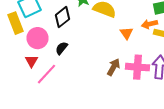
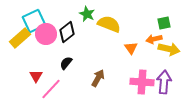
yellow rectangle: (16, 23) -> (20, 38), turned 70
pink circle: (38, 38) -> (46, 34), moved
brown arrow: (114, 67) -> (98, 78), moved

